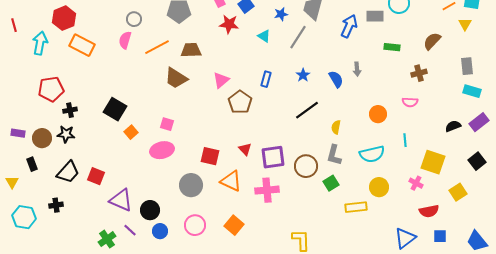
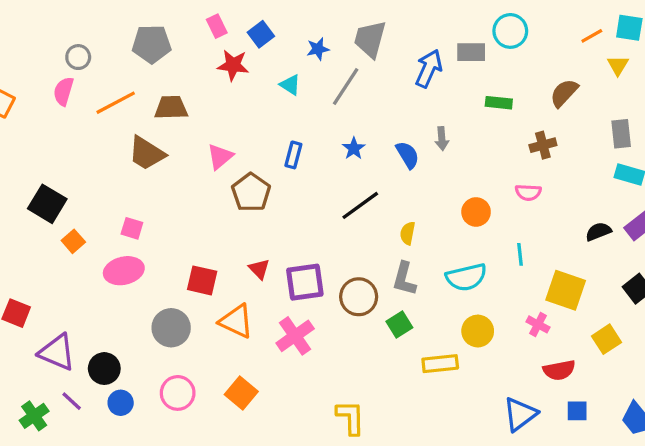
pink cross: (267, 190) -> (295, 336), turned -30

